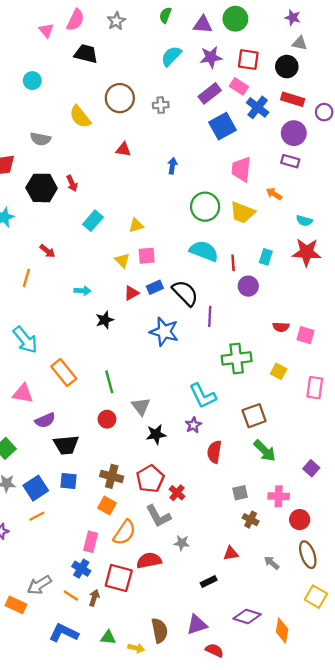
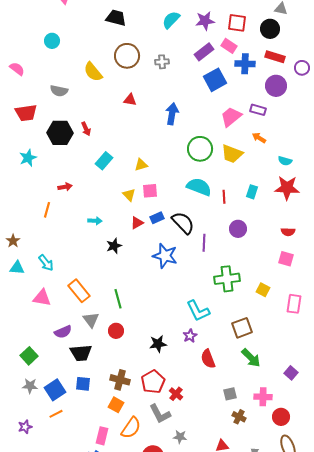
black trapezoid: (86, 54) -> (116, 18), moved
blue cross: (258, 107) -> (245, 64), turned -36
purple rectangle: (290, 161) -> (258, 110), moved
blue arrow: (172, 166) -> (172, 114), size x1.5
pink trapezoid: (241, 169) -> (231, 117), turned 45
red arrow: (47, 251) -> (65, 187), turned -48
purple circle: (248, 286) -> (238, 229), moved
red semicircle: (281, 327) -> (288, 232), moved
cyan arrow: (25, 340) -> (46, 263), size x0.7
pink triangle: (23, 393) -> (42, 298), moved
gray triangle: (141, 406) -> (91, 320), moved
red semicircle: (214, 452) -> (208, 359), turned -30

